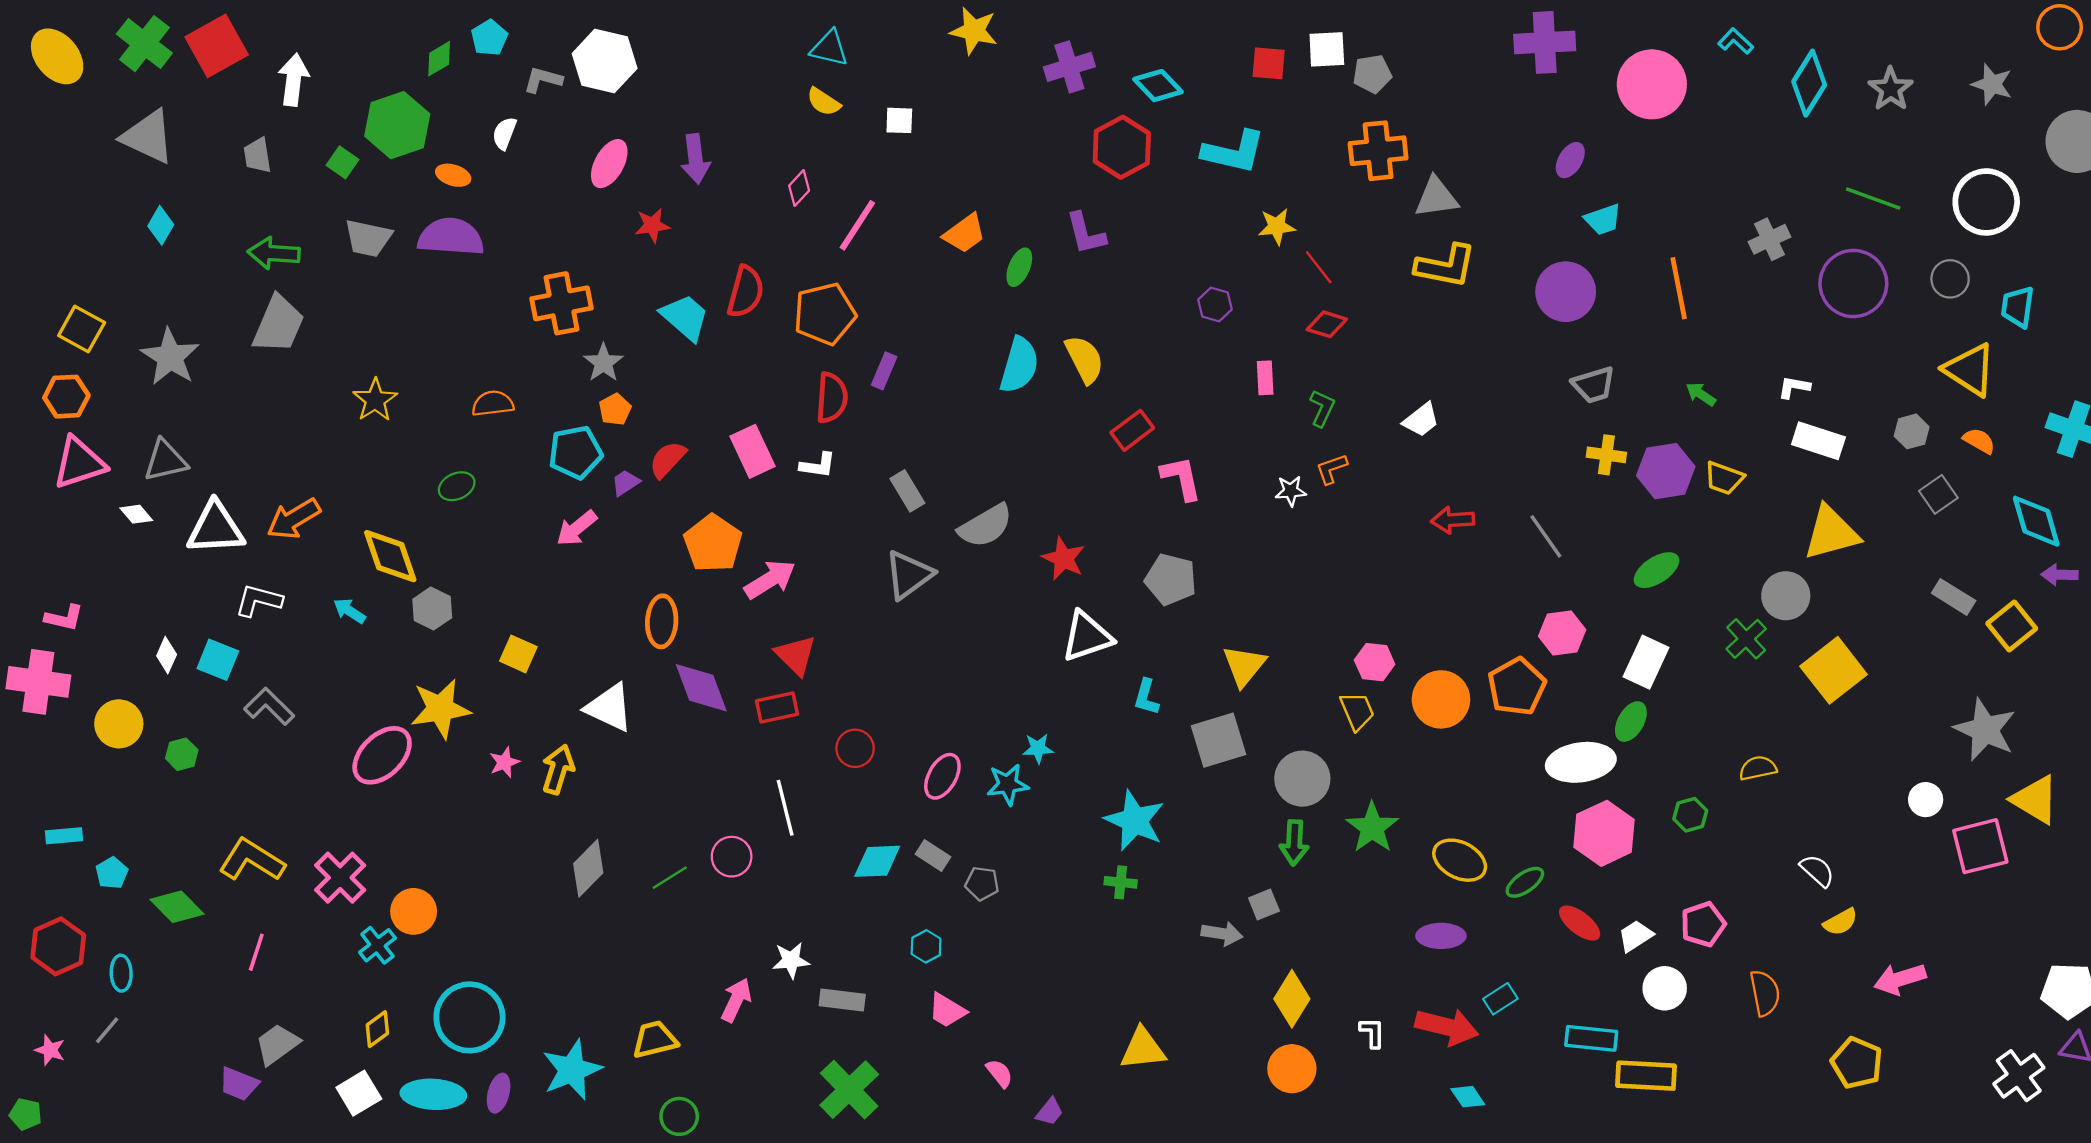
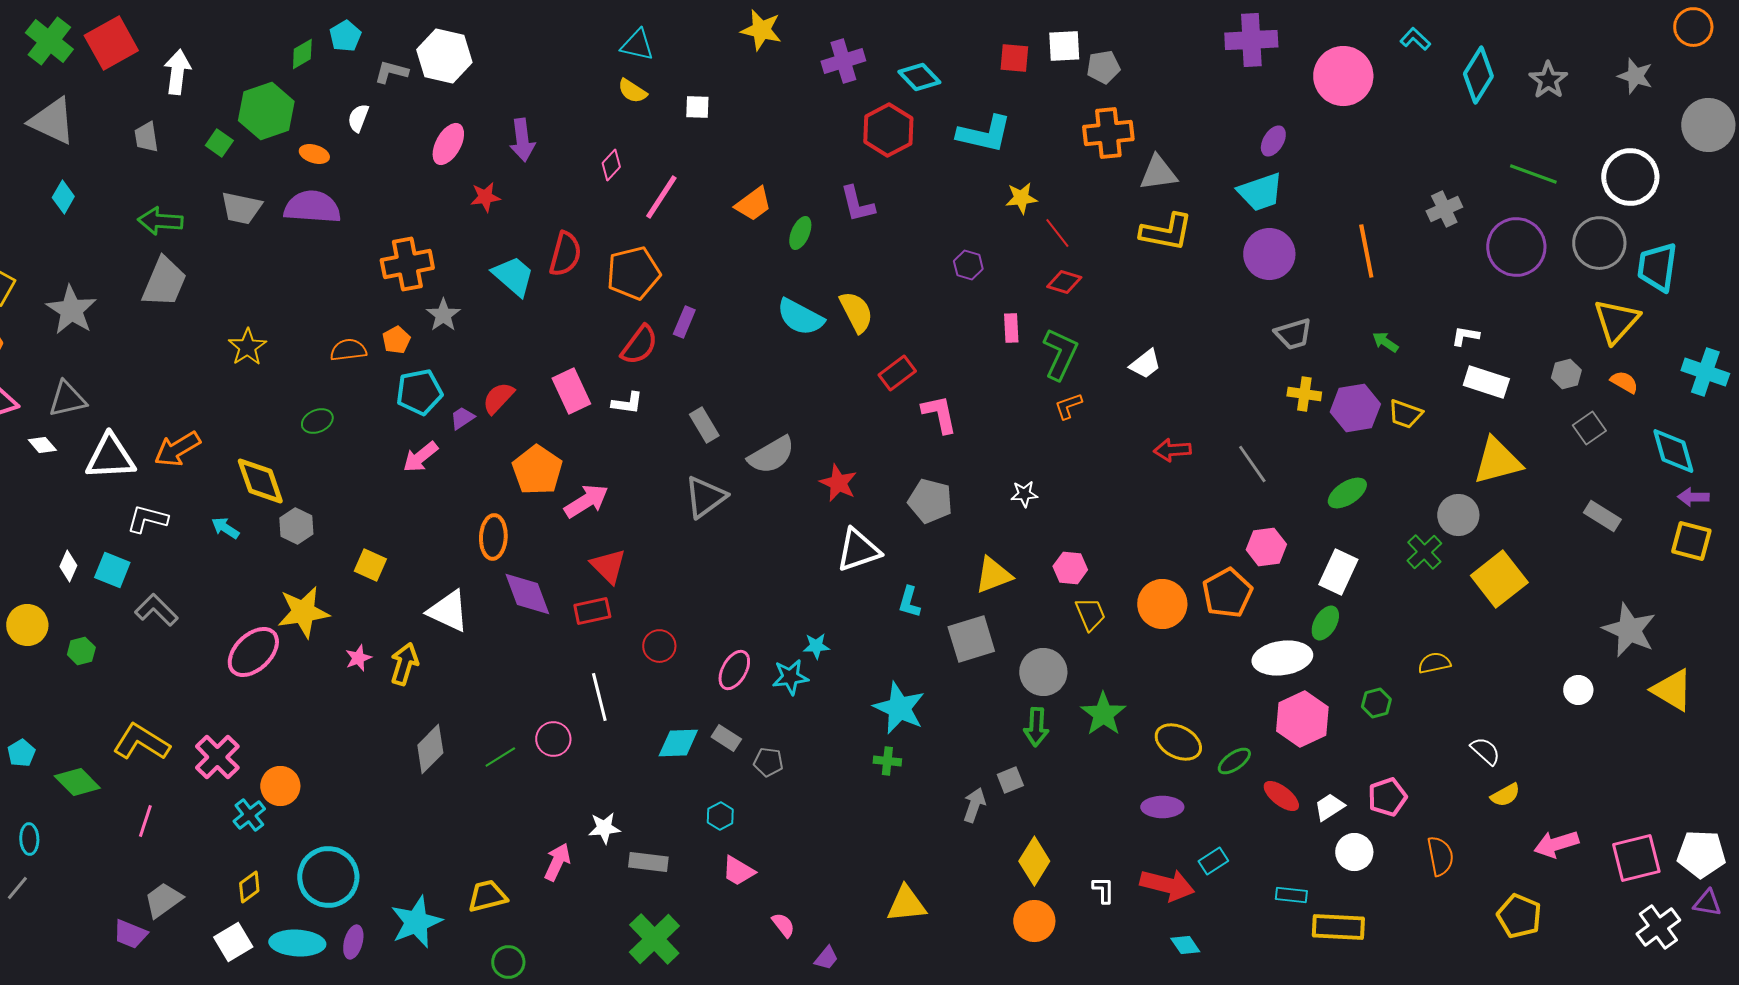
cyan trapezoid: (1603, 219) -> (1260, 192), moved, size x1.4
gray circle: (1950, 279) -> (1599, 243), size x1.6
cyan trapezoid: (2018, 307) -> (1657, 267), size x1.4
cyan semicircle: (1019, 365) -> (800, 317), turned 102
yellow triangle: (1970, 370) -> (1616, 321), turned 39
red semicircle: (832, 398) -> (639, 345), turned 33
green L-shape: (1322, 408) -> (1060, 354), size x1.6
orange pentagon: (615, 409) -> (396, 340), moved
white star: (1291, 491) -> (1024, 494), moved
yellow square: (2012, 626) -> (1691, 541), moved, turned -36
pink hexagon: (1375, 662) -> (1070, 568), moved
yellow triangle: (1244, 666) -> (993, 575), turned 30
pink square: (1980, 846) -> (1636, 858), moved
gray arrow: (1222, 934) -> (974, 805), turned -80
cyan rectangle: (1591, 1038) -> (1291, 895), size x0.7

